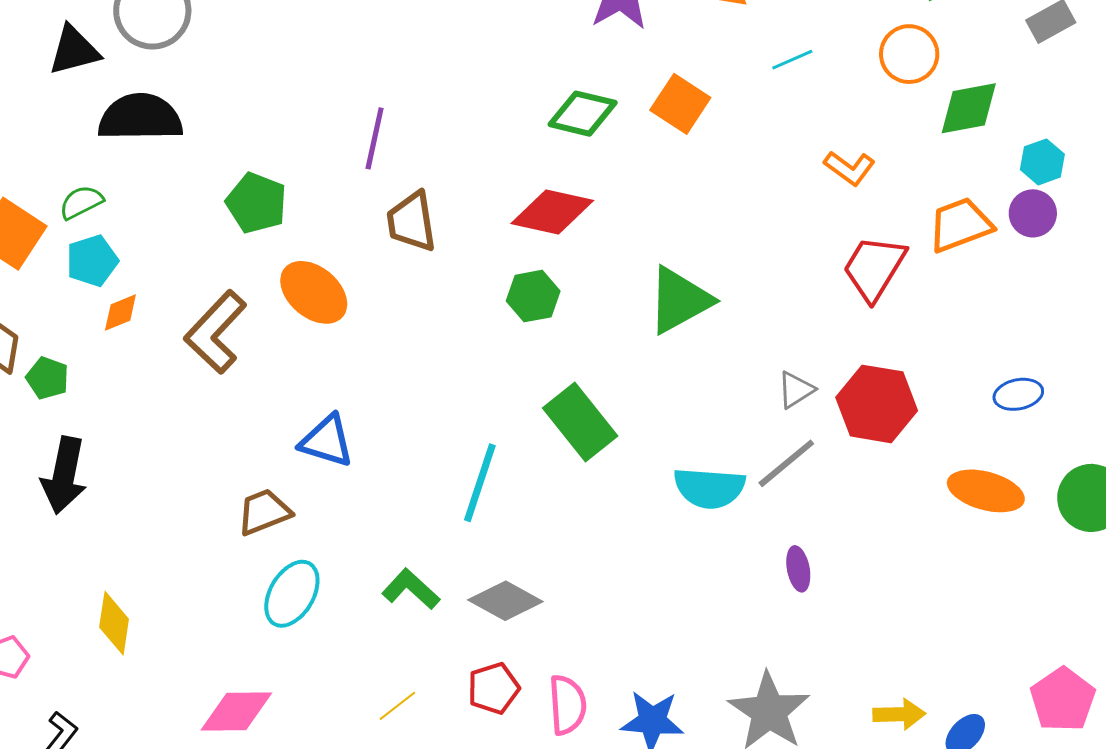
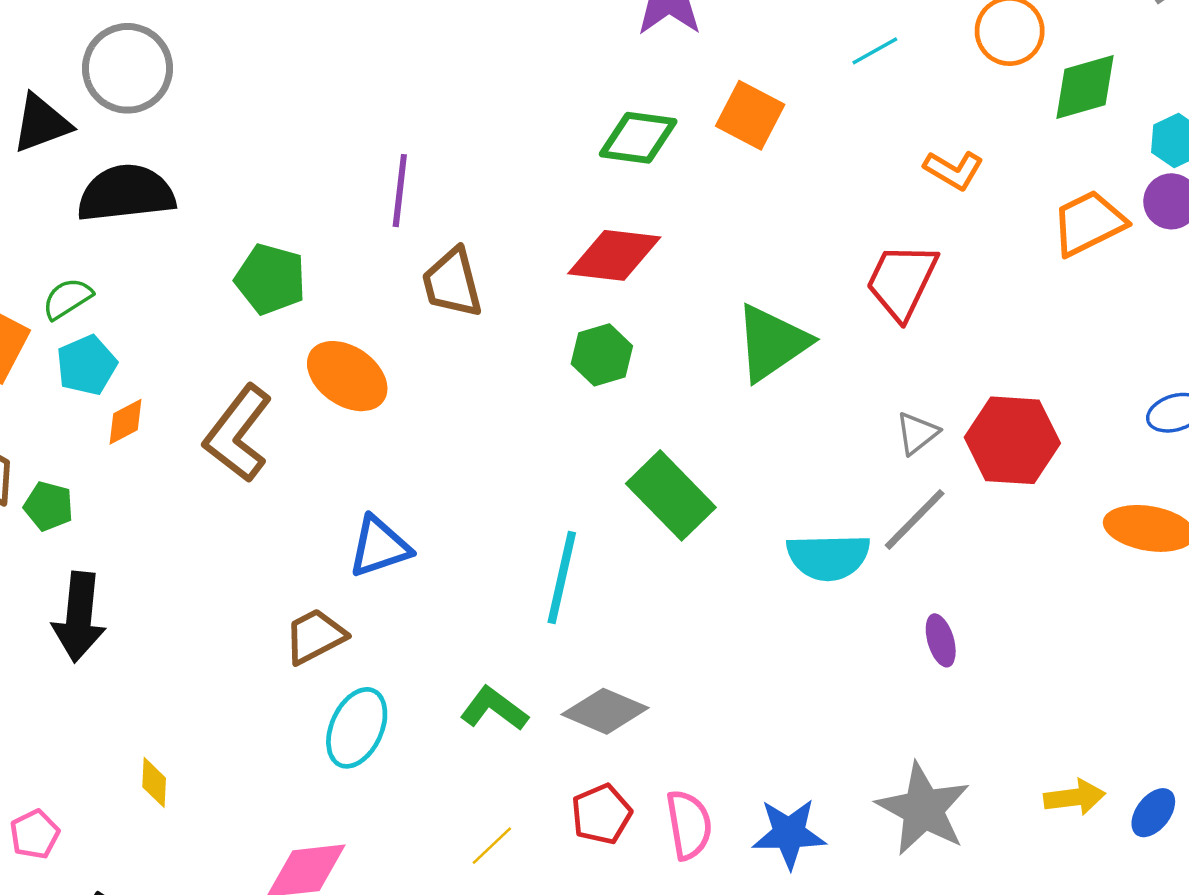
red trapezoid: (874, 268) -> (902, 281), moved
blue triangle: (327, 441) -> (379, 547), turned -30
yellow diamond: (114, 623) -> (154, 782), size x0.7

